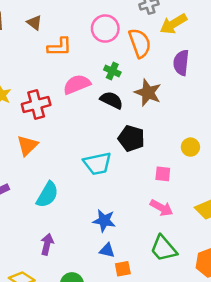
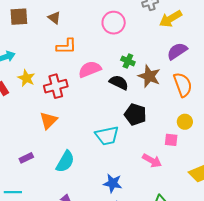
orange semicircle: (140, 43) -> (183, 85), moved
orange L-shape: (59, 47) -> (66, 46), moved
purple semicircle: (181, 63) -> (177, 51), turned 50
green cross: (112, 71) -> (128, 61), moved
pink square: (163, 174) -> (171, 140), moved
pink arrow: (161, 208) -> (152, 161), moved

